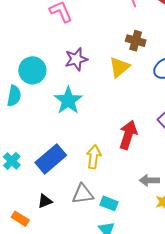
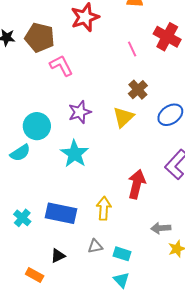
brown cross: (136, 41) -> (138, 90), turned 36
cyan semicircle: (14, 96) -> (20, 153), turned 50
blue rectangle: (51, 159) -> (61, 213), turned 56
gray triangle: (83, 194) -> (95, 246), size x0.7

